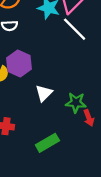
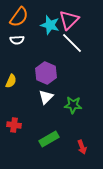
purple hexagon: (19, 64) -> (46, 73), moved
red arrow: (89, 118) -> (82, 147), moved

